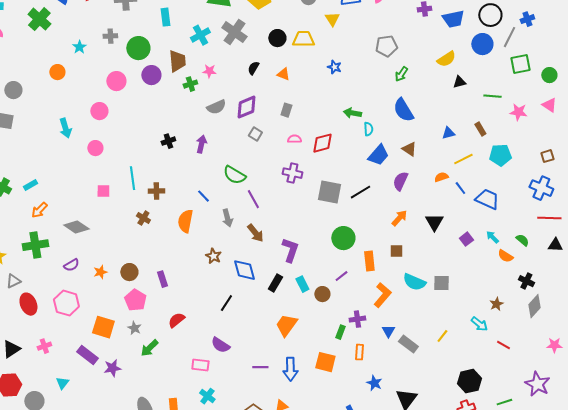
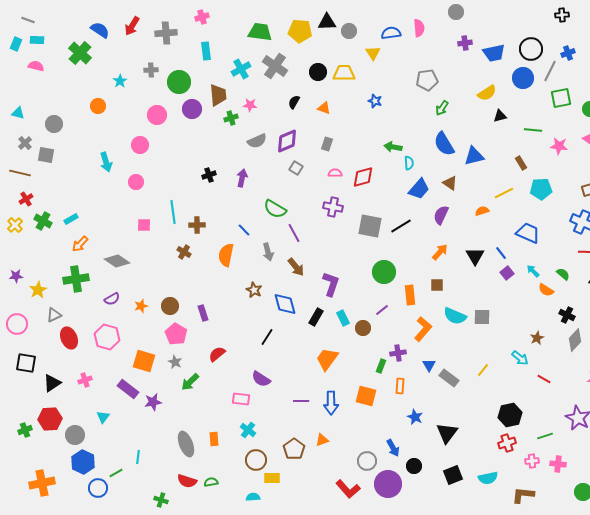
blue triangle: (448, 133) -> (474, 156), moved, size x1.5
blue line: (460, 188) -> (501, 253), moved

